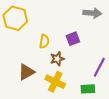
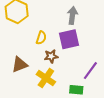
gray arrow: (92, 13) -> (72, 15), moved, turned -96
purple square: (73, 39) -> (69, 39), size x1.5

